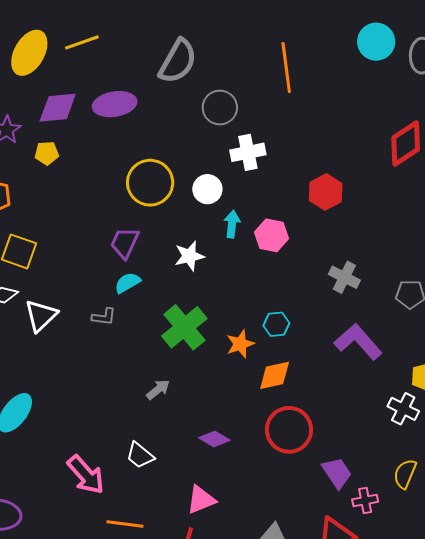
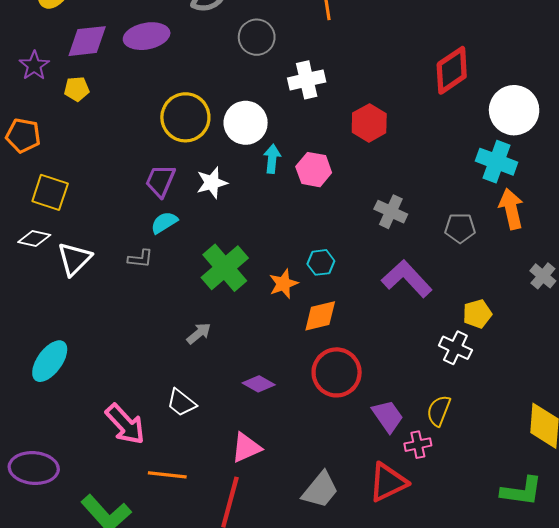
white cross: (248, 152) -> (307, 80), moved
white circle: (207, 189) -> (246, 123), size x1.4
white star: (189, 256) -> (212, 183), moved
yellow semicircle: (405, 474) -> (439, 411), moved

